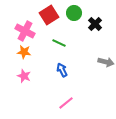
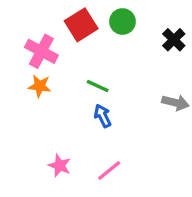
black cross: (95, 24) -> (174, 40), moved
green line: (59, 43) -> (98, 86), moved
pink star: (24, 76) -> (60, 166), moved

